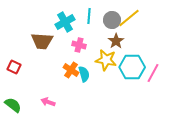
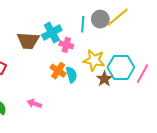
cyan line: (89, 16) -> (83, 24), moved
cyan cross: (65, 22) -> (52, 32), moved
brown star: (116, 41) -> (104, 79), moved

